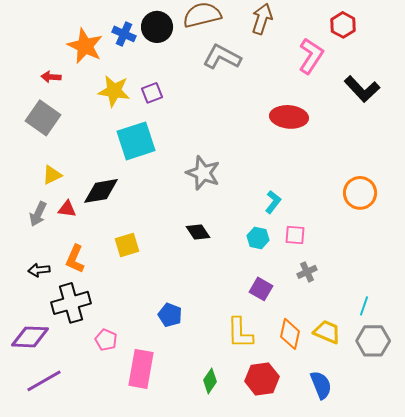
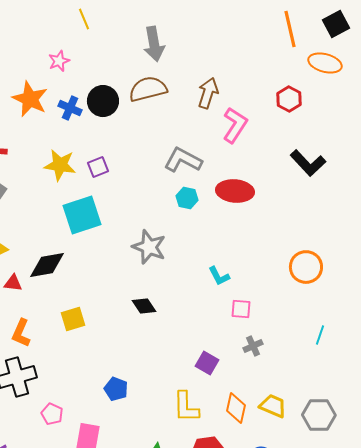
orange star: (85, 46) -> (30, 99), moved
pink L-shape: (311, 56) -> (235, 125), moved
gray L-shape: (222, 57) -> (183, 160), moved
cyan L-shape: (273, 202) -> (219, 276), turned 115
cyan hexagon: (258, 238) -> (187, 198), moved
cyan line: (364, 306) -> (320, 335), moved

